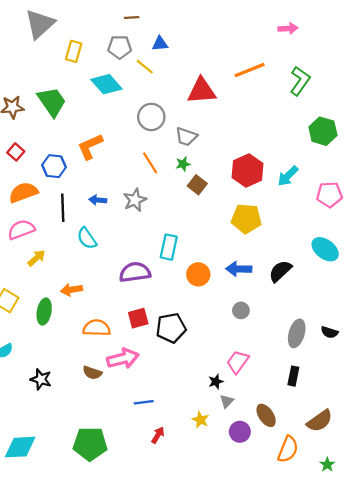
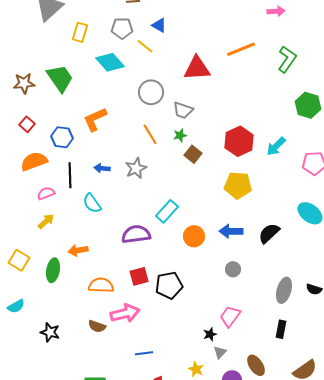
blue triangle: (160, 44) -> (159, 25), turned 35
pink semicircle: (21, 230) -> (46, 193), moved, size x0.7
cyan rectangle: (169, 247) -> (167, 211), turned 30

